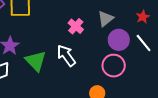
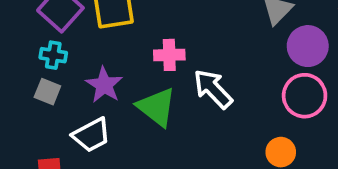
pink cross: (76, 26) -> (169, 55), moved, turned -35

